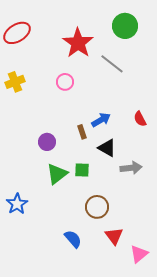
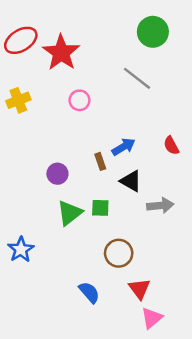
red star: (78, 43) -> (61, 53), moved
pink triangle: (139, 254) -> (152, 318), moved

